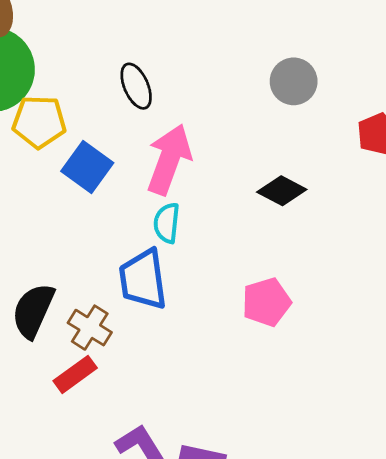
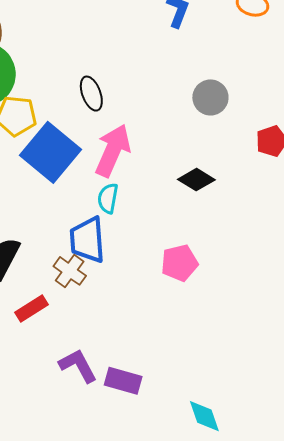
blue square: (87, 167) -> (51, 152), size x1.5
brown cross: (90, 328) -> (70, 271), moved

